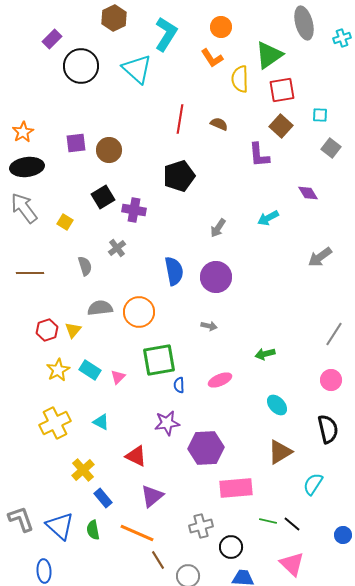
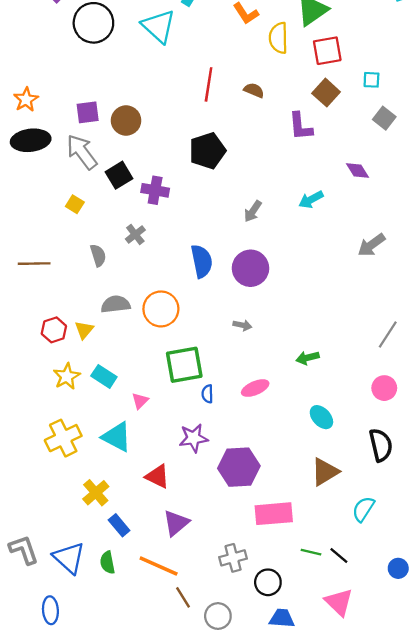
gray arrow: (24, 208) -> (82, 152), moved
pink triangle: (118, 377) -> (140, 401), moved
cyan triangle: (101, 422) -> (117, 437), size x1.6

